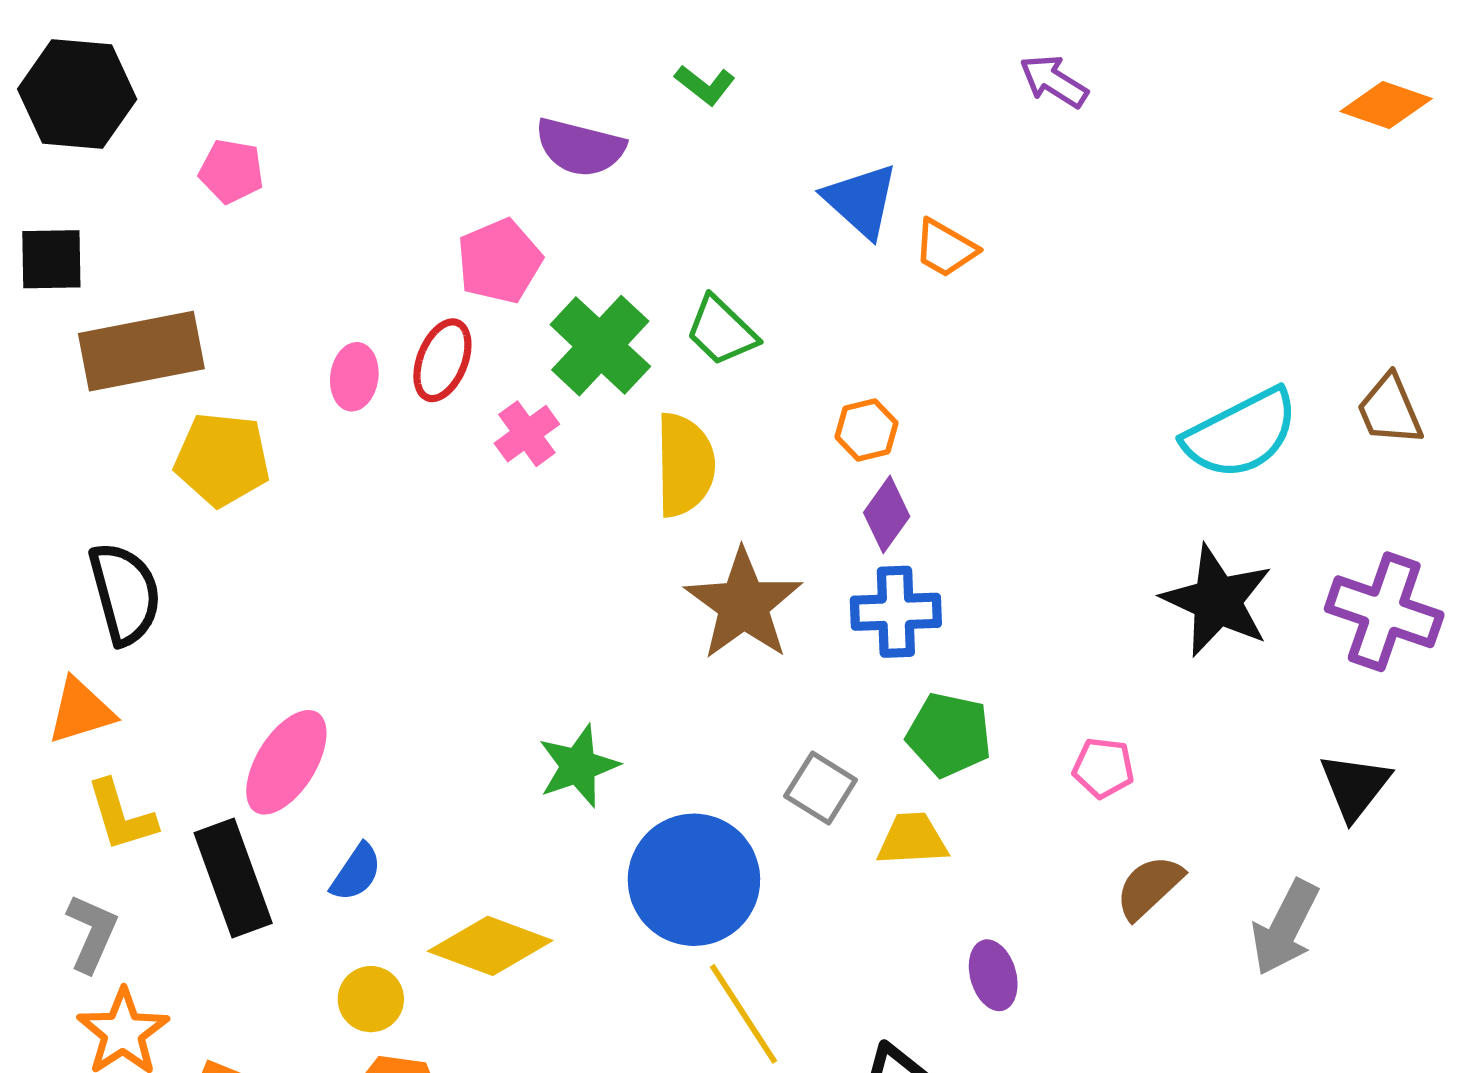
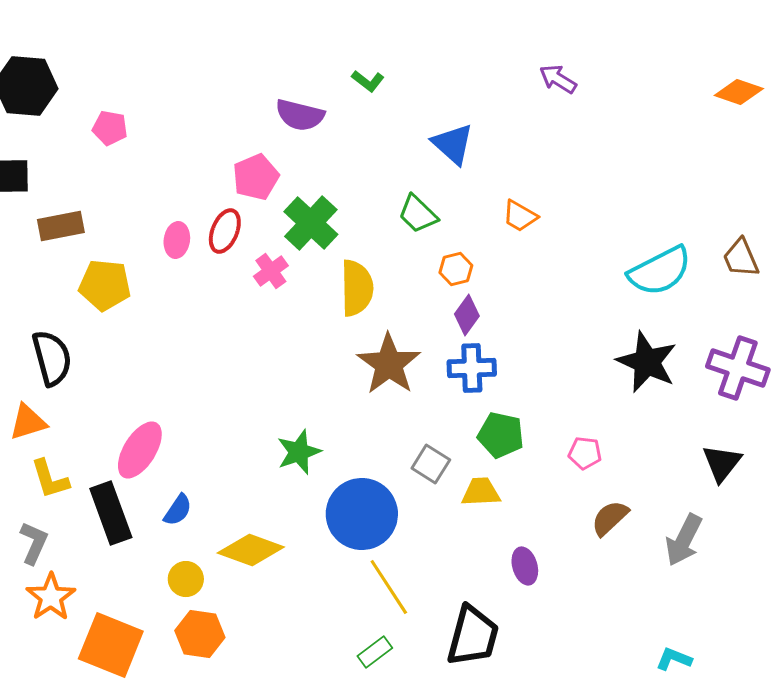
orange trapezoid: (945, 248) -> (520, 216), moved
green trapezoid: (721, 331) -> (418, 214), moved
brown rectangle: (141, 351) -> (61, 226), size x0.7

